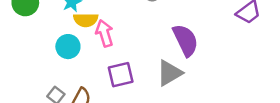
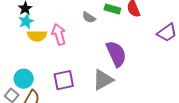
pink arrow: (105, 33) -> (59, 34), moved
cyan circle: (68, 47) -> (24, 79), moved

